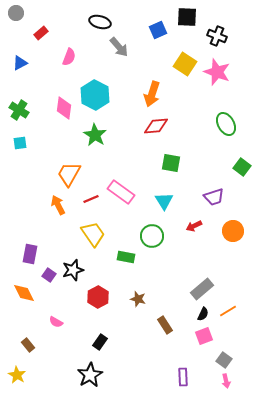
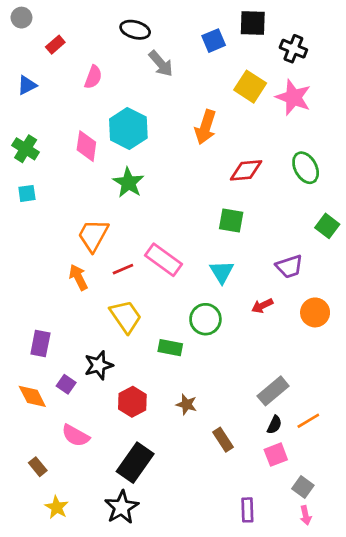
red diamond: (156, 126) -> (246, 170), moved
purple square: (49, 275) -> (66, 384), moved
pink semicircle: (56, 322) -> (76, 436), size x1.5
black rectangle: (100, 342) -> (135, 463), size x1.8
yellow star: (17, 375) -> (57, 507), moved

